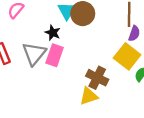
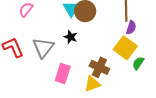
black star: (53, 33) -> (71, 37), moved
pink rectangle: (55, 55) -> (63, 74), moved

